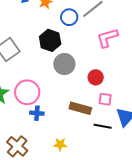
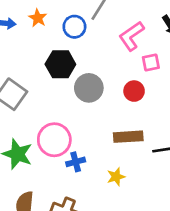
pink square: (105, 99) -> (151, 62), moved
yellow star: (60, 144) -> (116, 177), moved

